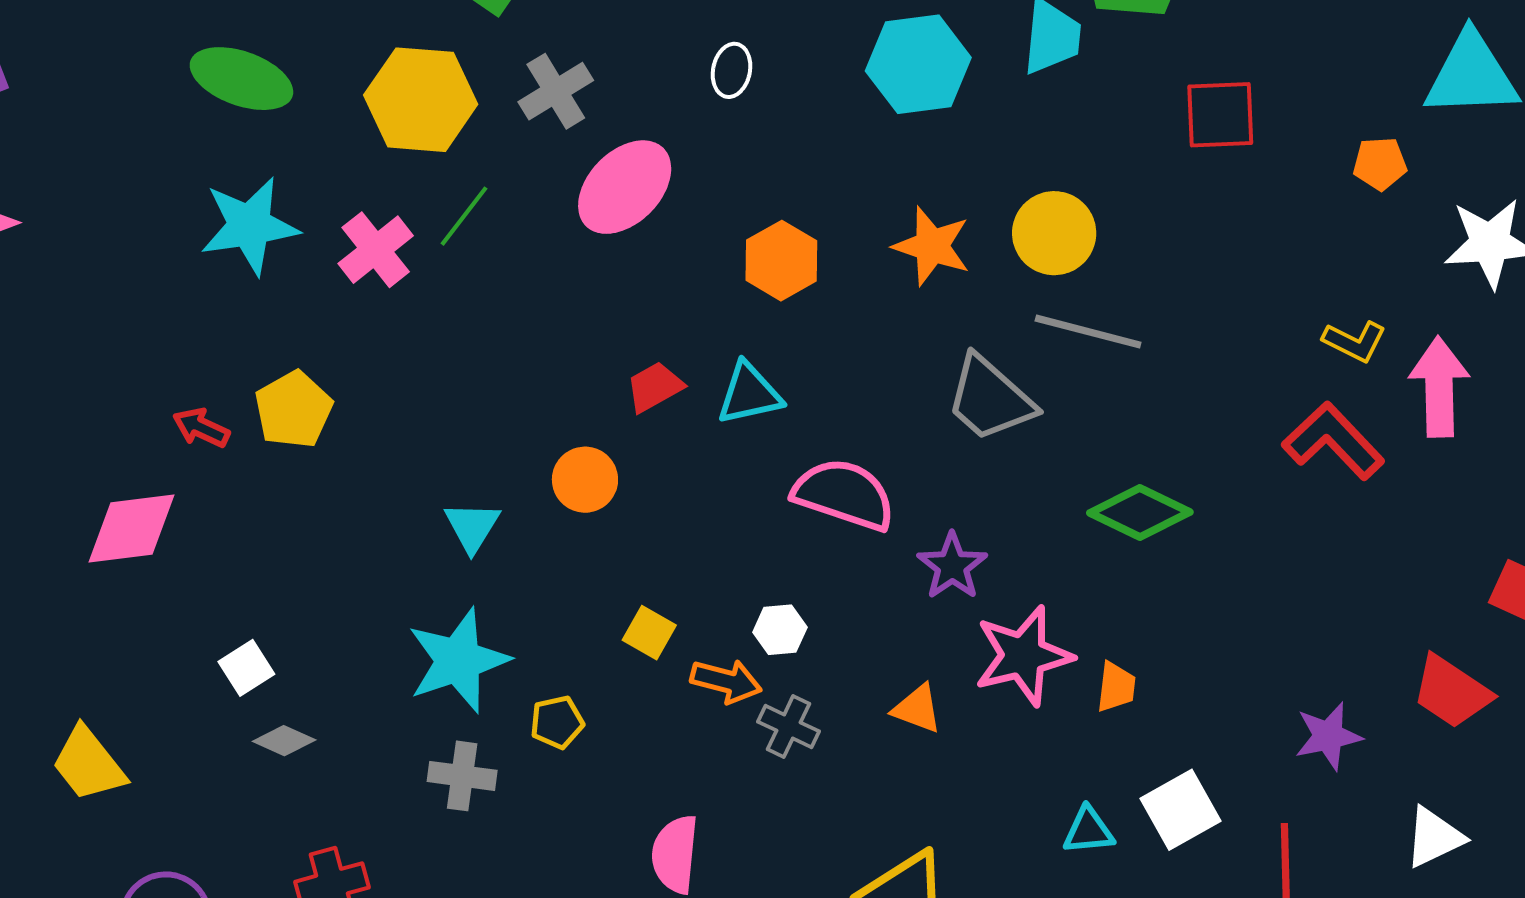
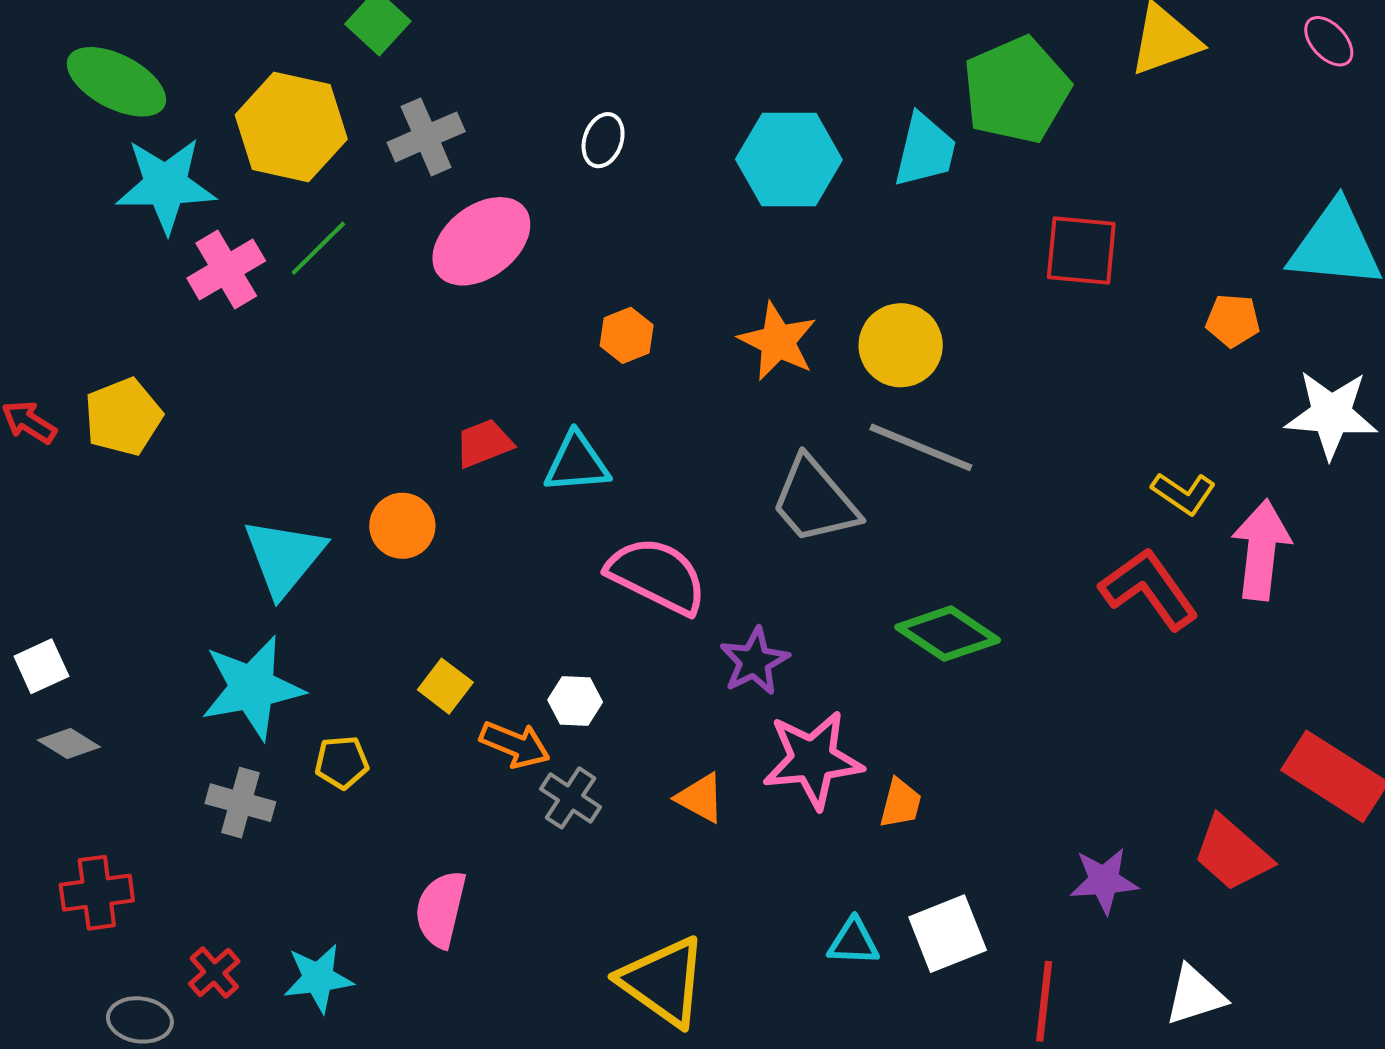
cyan star: (249, 226) -> (166, 185), moved
orange hexagon: (781, 261) -> (627, 335), size x0.7
cyan triangle: (472, 527) -> (284, 557), size x1.5

